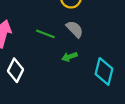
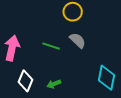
green arrow: (69, 57) -> (54, 84), moved

